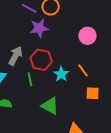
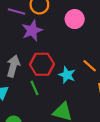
pink circle: (87, 36) -> (75, 19), moved

